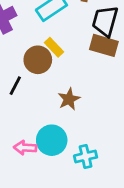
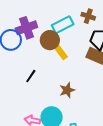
brown circle: (38, 60) -> (50, 40), moved

